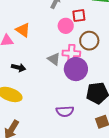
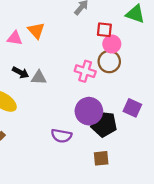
pink circle: (66, 26) -> (112, 44), moved
gray triangle: (54, 59) -> (39, 78), moved, turned -48
purple circle: (76, 69) -> (89, 111), moved

